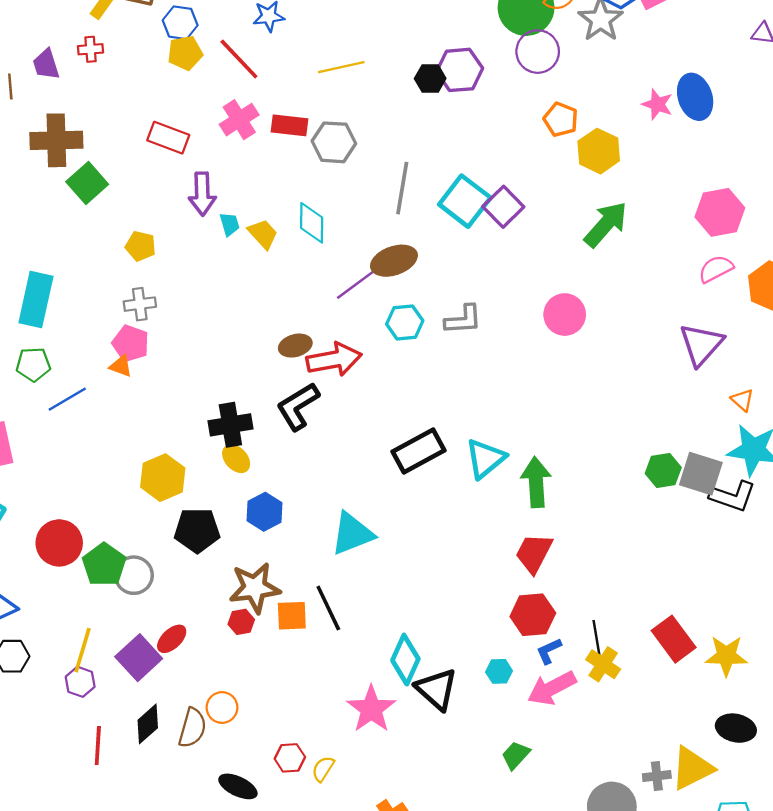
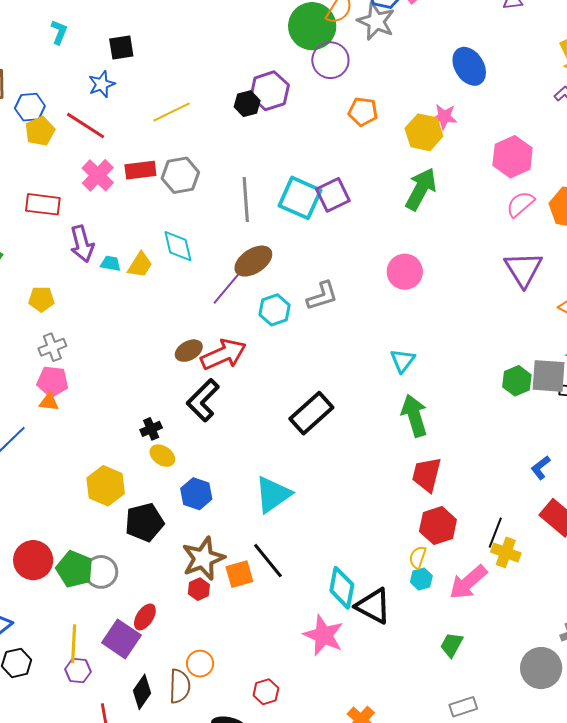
pink star: (657, 104) -> (444, 117), moved
yellow hexagon: (599, 151) -> (424, 132), moved
purple square: (503, 207) -> (333, 195), turned 32
cyan trapezoid: (230, 224) -> (111, 263), turned -50
yellow trapezoid: (263, 234) -> (140, 265), turned 88
black cross: (230, 425) -> (151, 429), size x0.6
cyan triangle: (485, 459) -> (403, 361), moved, size x0.7
black line: (597, 639) -> (495, 533), turned 44
blue L-shape: (549, 651) -> (541, 468), moved
yellow semicircle: (323, 769) -> (418, 557), moved

